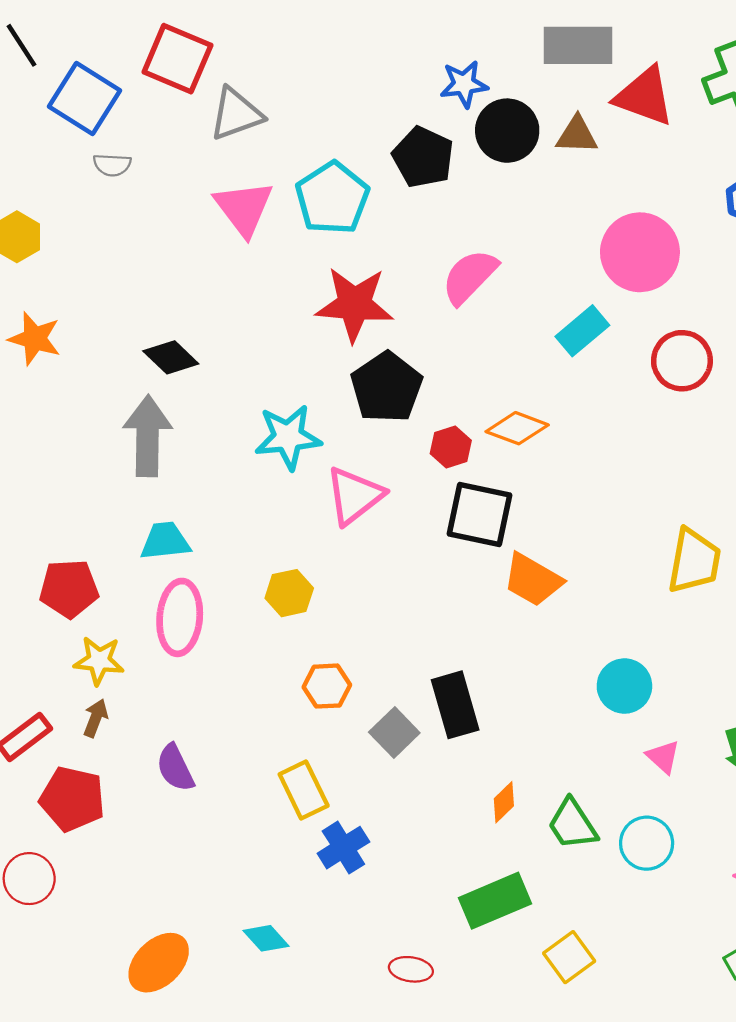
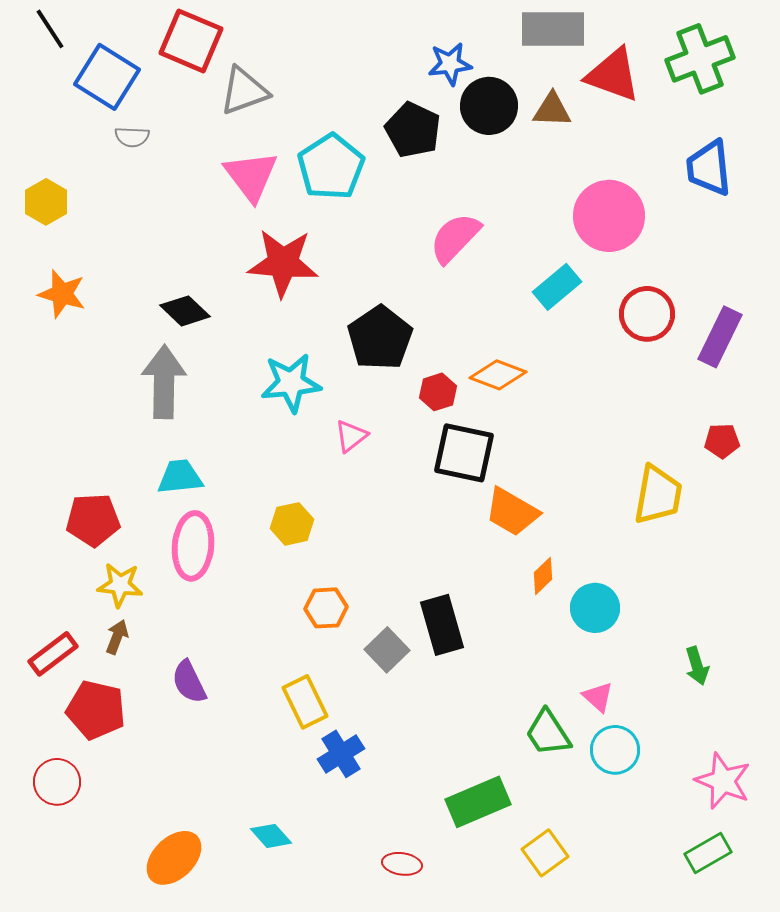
red star: (354, 304) -> (283, 263), moved
pink triangle: (354, 496) -> (351, 436), size x0.6
pink triangle: (663, 757) -> (598, 697), moved
orange diamond: (504, 802) -> (543, 576), moved

